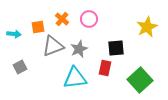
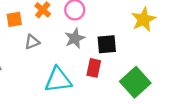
gray triangle: (53, 46) -> (32, 42), size x0.6
gray star: (79, 49) -> (75, 38), moved

